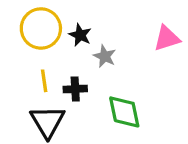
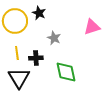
black star: (80, 35) -> (39, 13), moved

